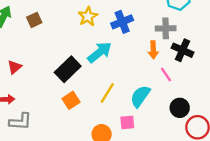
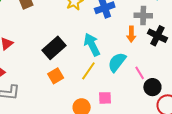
cyan arrow: (100, 52) -> (92, 45), moved, turned -80
pink line: (166, 74) -> (140, 73), moved
cyan semicircle: (140, 96) -> (117, 62), moved

